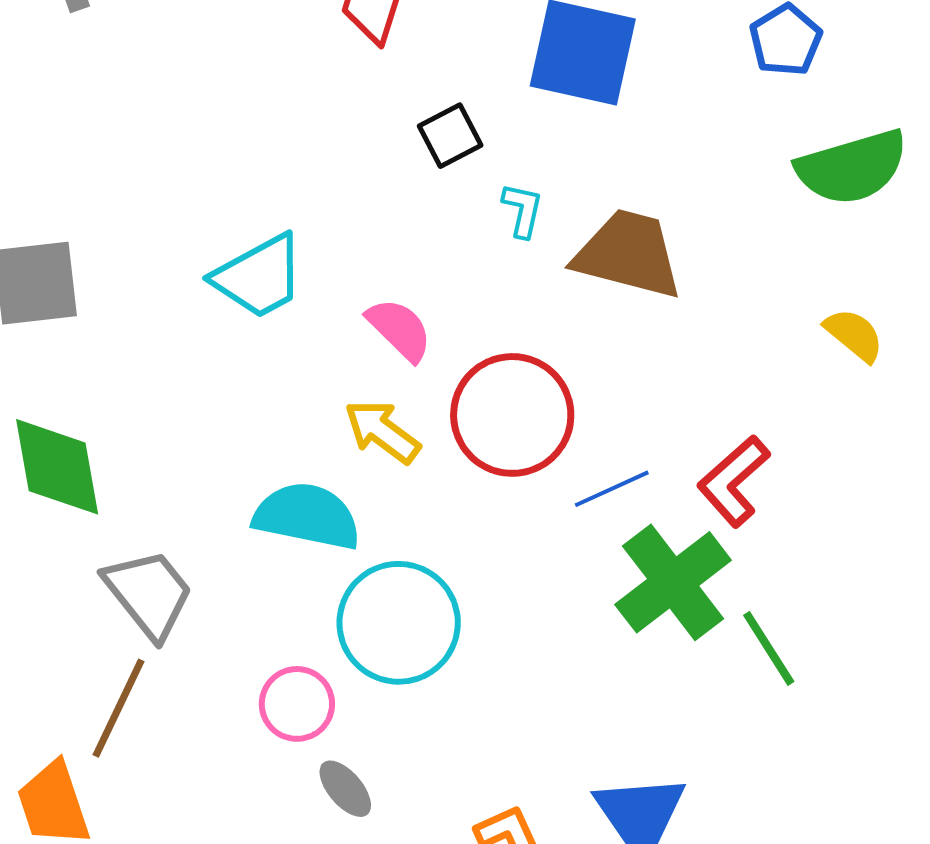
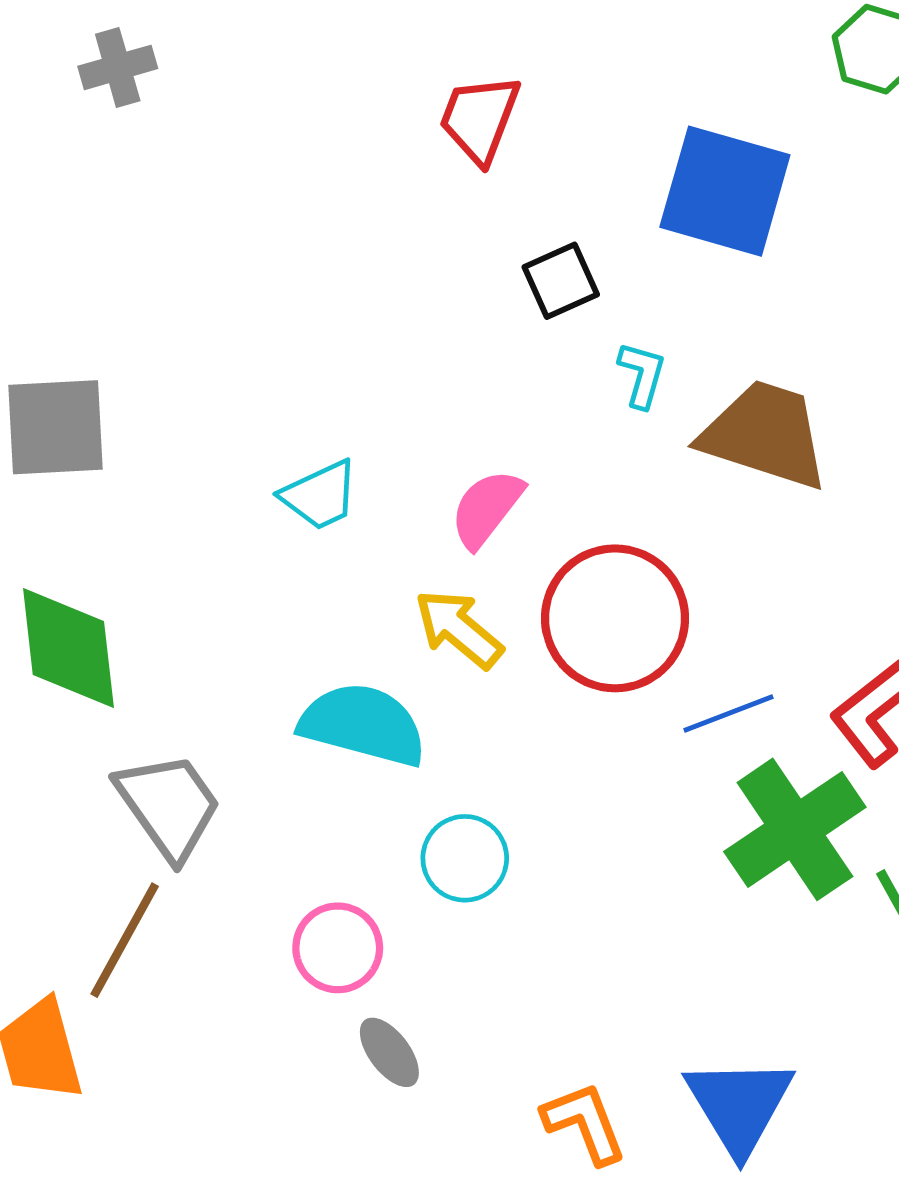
cyan trapezoid: (259, 277) -> (320, 495), moved, size x0.7
pink semicircle: (400, 329) -> (487, 508), turned -100
cyan circle: (399, 623) -> (465, 858), size x0.6

